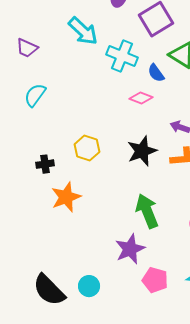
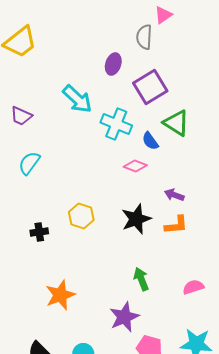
orange star: (66, 197) -> (60, 295), moved
green arrow: (147, 211) -> (141, 279), size x0.7

